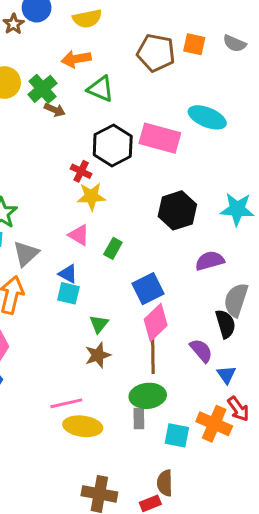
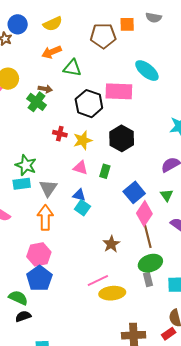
green cross: (43, 89) -> (37, 102), moved
cyan ellipse: (207, 117) -> (147, 71), turned 30
red cross: (81, 171) -> (60, 134), moved
black hexagon: (177, 210) -> (122, 138), moved
cyan square: (68, 293) -> (82, 208), turned 35
green triangle: (99, 324) -> (167, 195), moved

